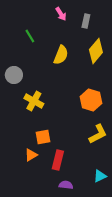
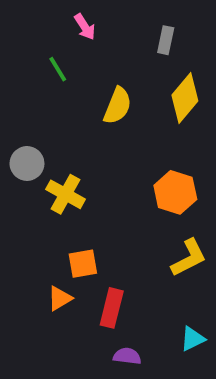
pink arrow: (61, 14) -> (85, 27), moved
gray circle: (14, 75) -> (27, 163), moved

